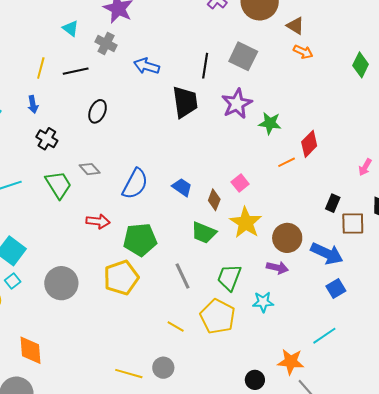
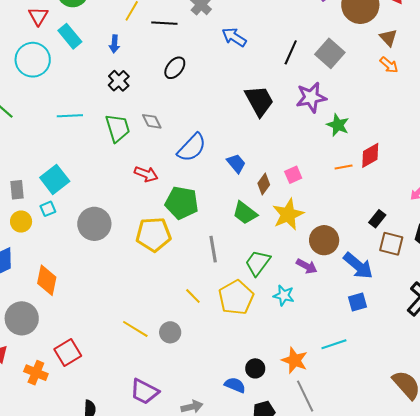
black trapezoid: (185, 102) -> (259, 101), moved, turned -36

